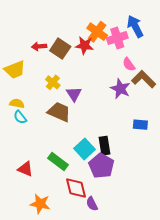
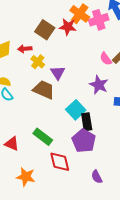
red arrow: (39, 46) -> (25, 49), moved
pink semicircle: (129, 64) -> (106, 59), moved
purple star: (120, 89) -> (99, 85), moved
cyan square: (84, 149) -> (76, 110), moved
purple semicircle: (92, 204) -> (97, 177), moved

